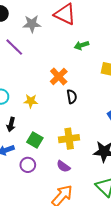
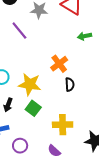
yellow star: (31, 101) -> (30, 84), size x1.6
green square: (35, 140) -> (33, 108), moved

